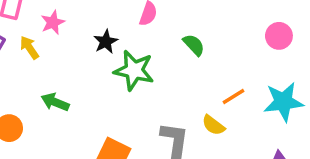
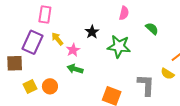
pink star: (53, 22) -> (73, 50), moved
black star: (106, 42) -> (92, 32), moved

